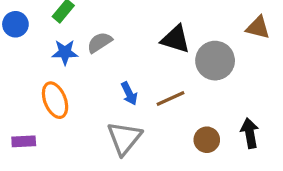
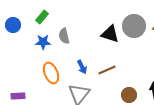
gray semicircle: (100, 42) -> (64, 36), turned -70
gray circle: (215, 61) -> (134, 26), moved
orange ellipse: (55, 100) -> (51, 73), moved

